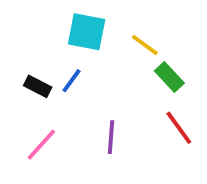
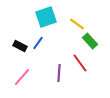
cyan square: (87, 32) -> (46, 17), turned -30
red line: (179, 128) -> (80, 63), moved

